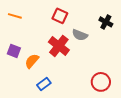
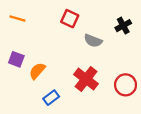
black cross: (106, 22) -> (123, 26), turned 32
red cross: (59, 46) -> (86, 79), moved
red circle: (101, 82) -> (126, 85), moved

